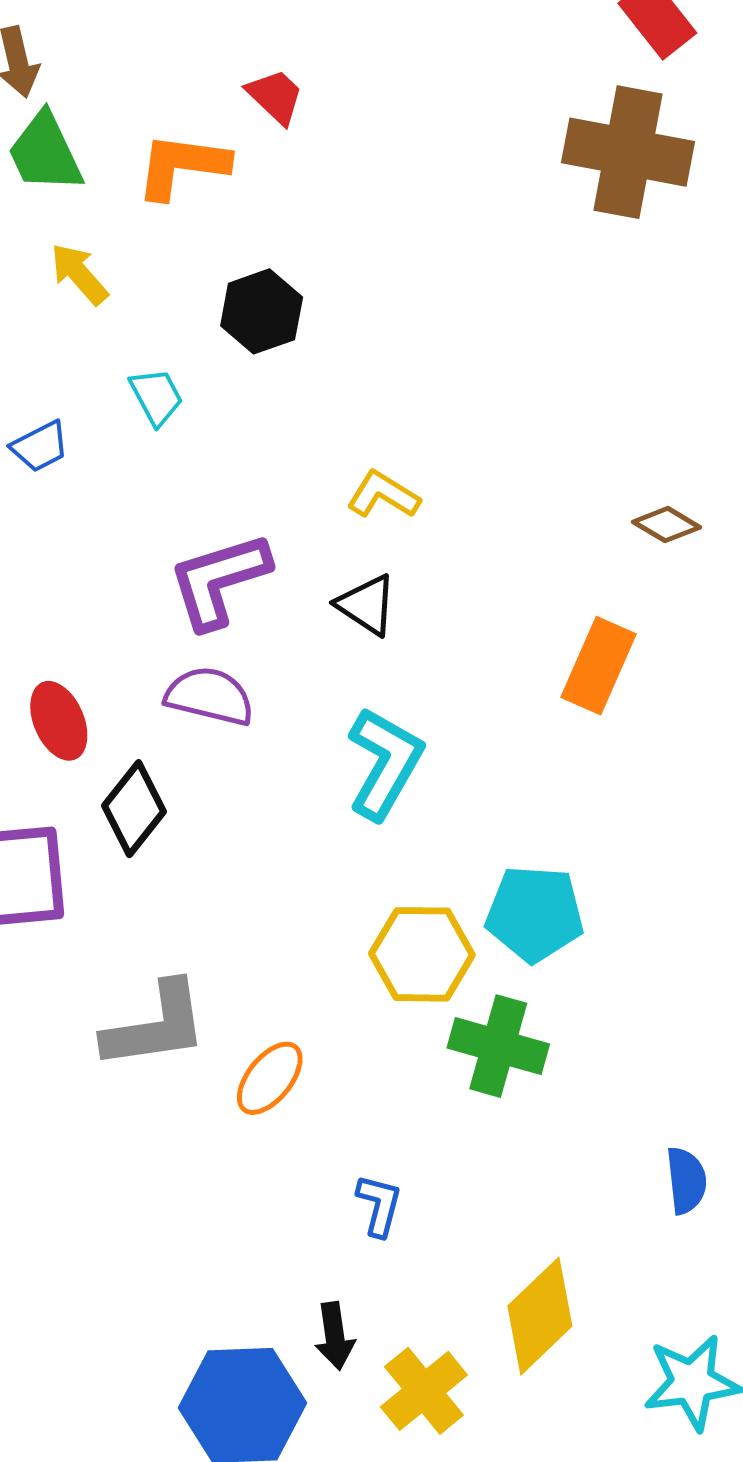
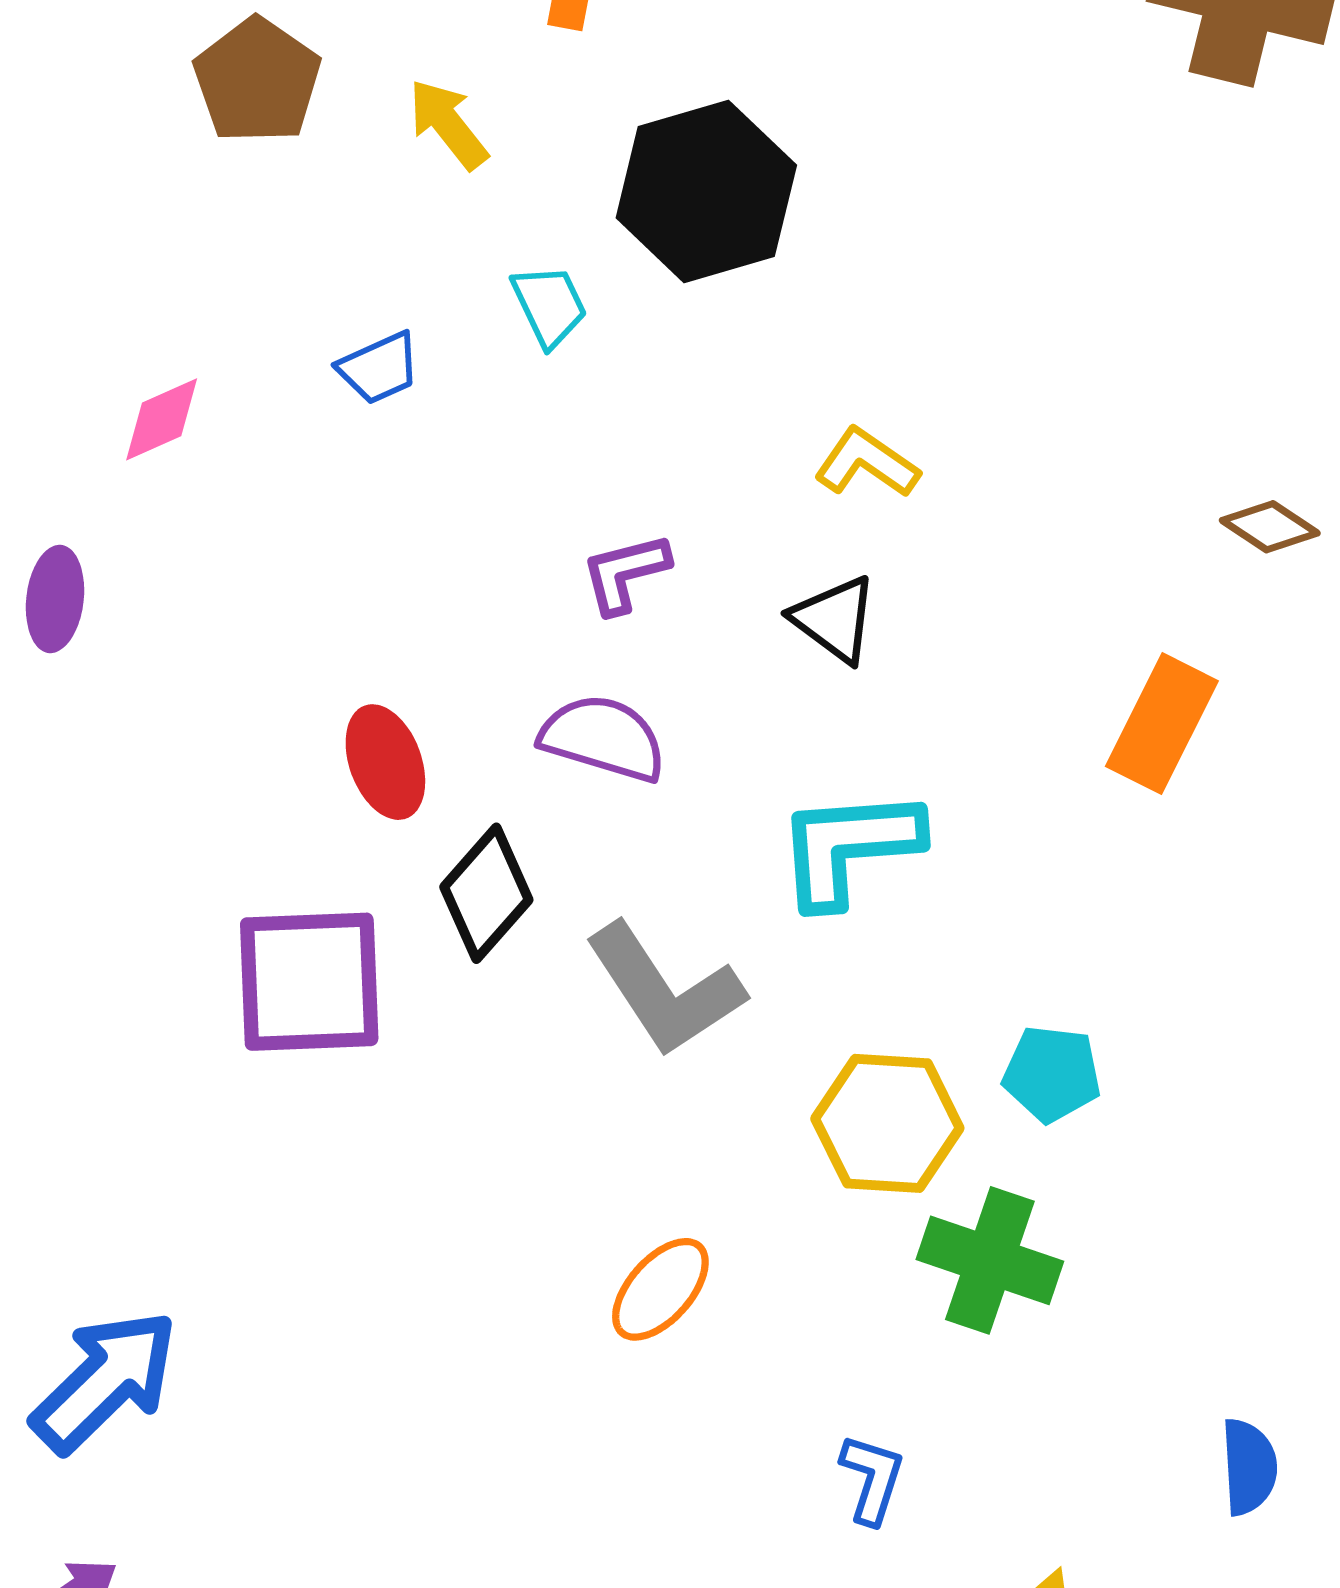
black hexagon: (262, 311) -> (706, 191), size x1.5
purple L-shape: (219, 580) -> (625, 573), size x0.6
cyan L-shape: (385, 763) -> (849, 847), turned -127
cyan pentagon: (535, 914) -> (1052, 1074), size x0.7
gray L-shape: (156, 1026) -> (665, 990), moved, turned 62
blue L-shape: (379, 1205) -> (872, 1479), moved

